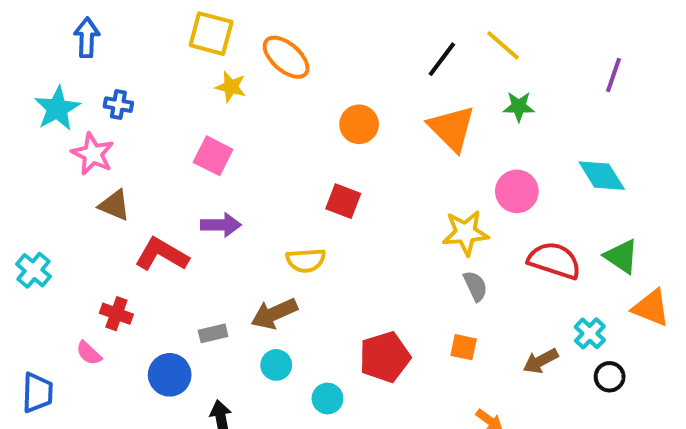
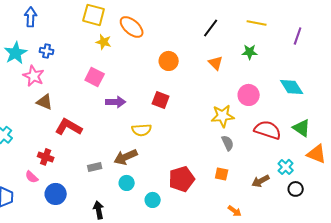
yellow line: (503, 45) -> (257, 23), moved, turned -30
orange triangle: (452, 128) -> (216, 63), size x0.6
purple arrow: (221, 225) -> (116, 102), moved
blue circle: (170, 375) -> (56, 194), moved

